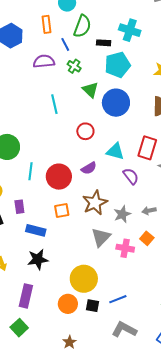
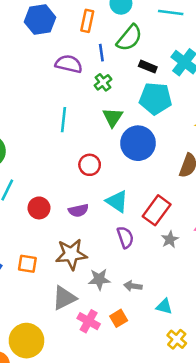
red circle: (59, 177) -> (39, 208), size x0.7
orange square: (62, 211) -> (27, 264), moved

